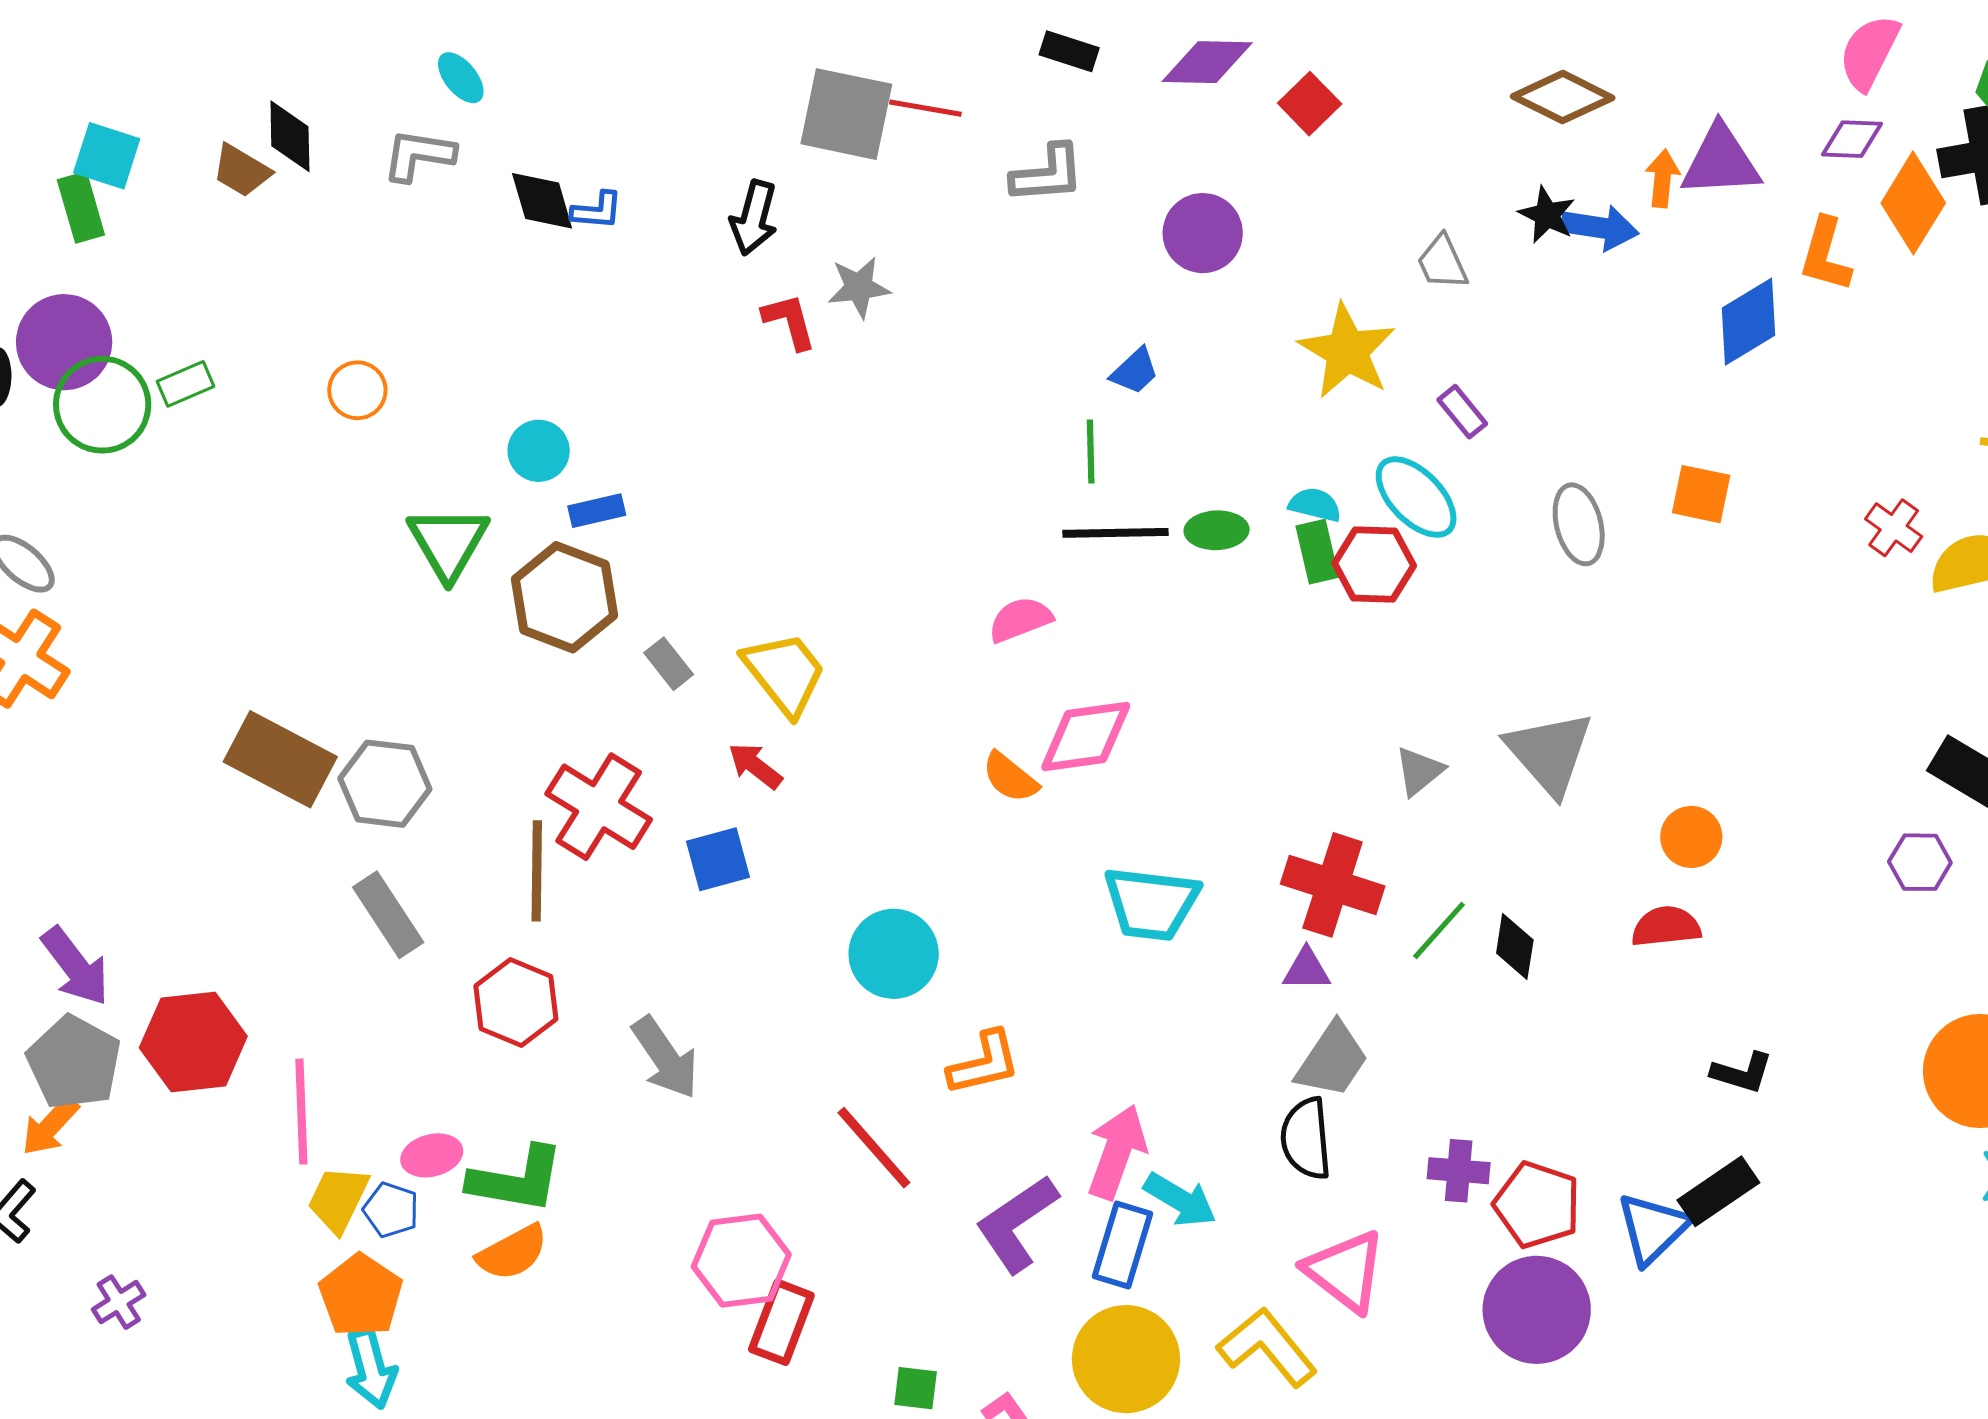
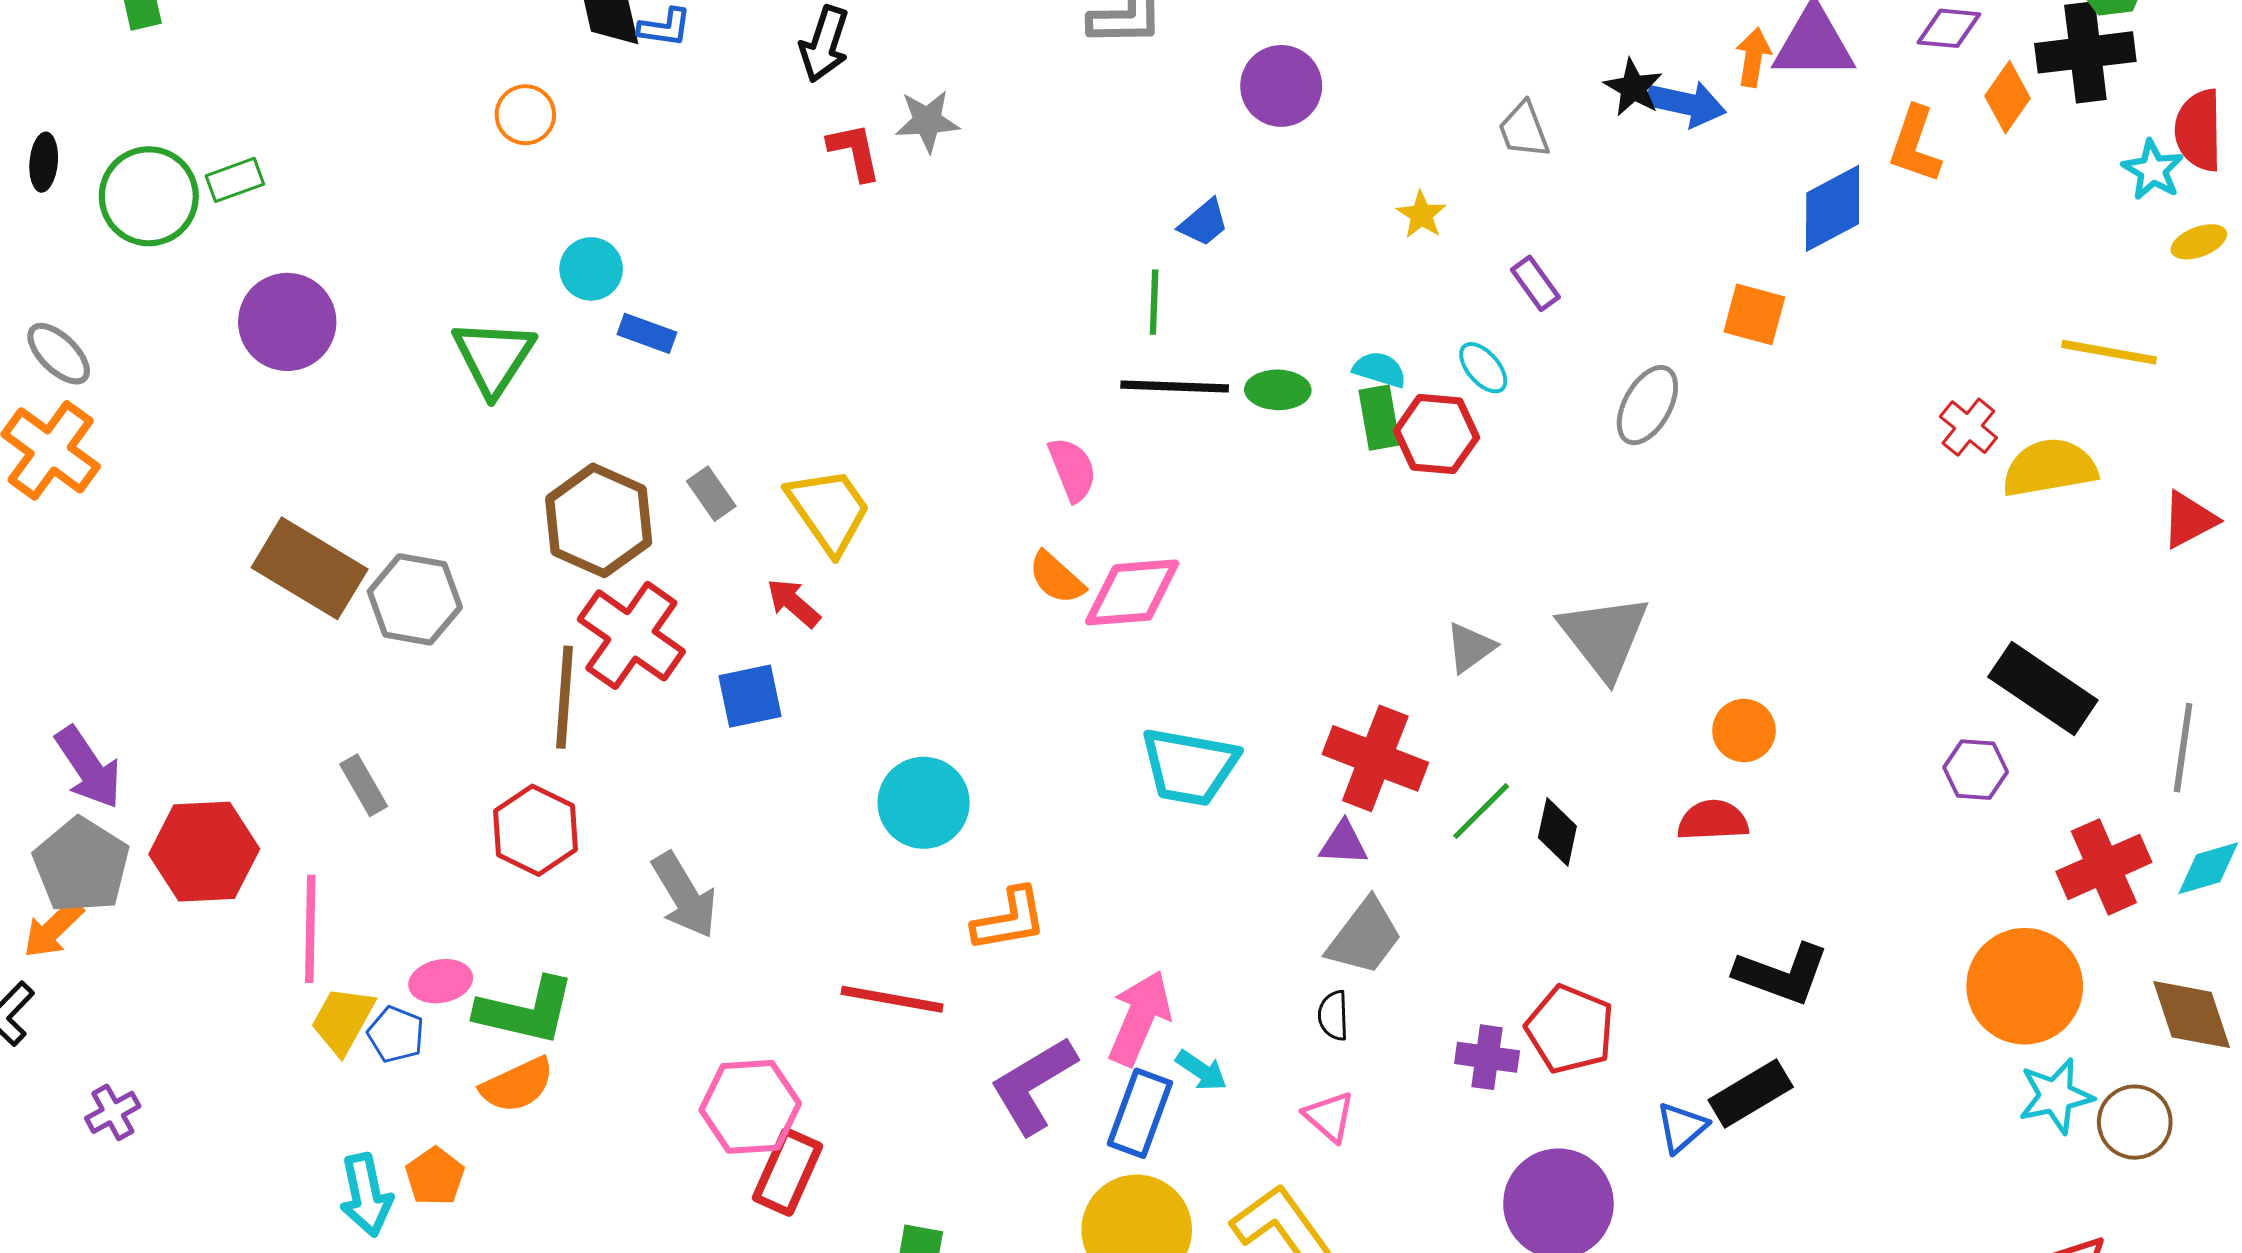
orange diamond: (1913, 203) -> (2007, 97), size x0.7
purple circle: (64, 342) -> (287, 322), moved
yellow star: (1347, 351) -> (1421, 215), size x0.5
orange circle: (357, 390) -> (525, 115), moved
orange square: (1701, 494) -> (1754, 314), moved
cyan ellipse: (1416, 497) -> (1483, 368), size x0.6
blue rectangle: (597, 511) -> (647, 333), turned 30
gray ellipse: (1579, 524) -> (1647, 405), turned 40
brown hexagon: (565, 597) -> (599, 520), moved
pink semicircle: (1020, 620) -> (1072, 469), turned 86
orange semicircle: (1010, 777) -> (1056, 578), moved
gray rectangle: (388, 915) -> (364, 785), moved, size x0.7
black L-shape: (1742, 1073) -> (1782, 974), size x1.5
black semicircle: (1306, 1139) -> (1333, 1015), size x0.6
red line: (874, 1148) -> (892, 999), turned -42
cyan arrow: (1180, 1200) -> (1201, 1071), size x0.7
red pentagon: (1537, 1205) -> (1570, 1029), moved
blue triangle: (1653, 1228) -> (1682, 1128), size x0.7
pink triangle: (1345, 1271) -> (1329, 1117), moved, size x0.6
orange pentagon: (361, 1295) -> (435, 1176), moved, size x0.7

